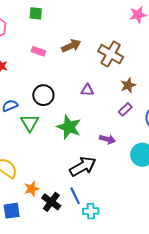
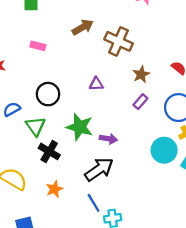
brown arrow: (71, 46) -> (83, 27), moved
purple arrow: (108, 139) -> (108, 139), moved
orange star: (32, 189) -> (54, 189), moved
black cross: (51, 202) -> (49, 151), moved

